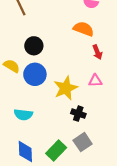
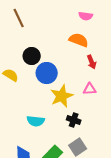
blue circle: (35, 74) -> (47, 73), moved
cyan semicircle: (23, 115) -> (36, 121), moved

